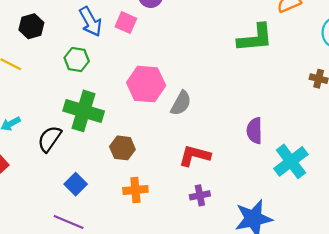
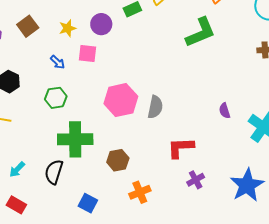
blue arrow: (91, 22) -> (57, 62), size x0.6
purple semicircle: (255, 131) -> (225, 111), size x0.7

